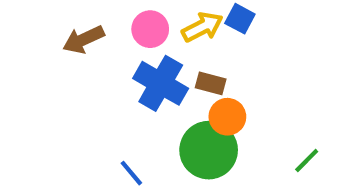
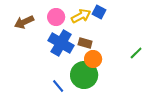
green line: (307, 161) -> (136, 53), moved
blue line: (131, 173) -> (58, 86), moved

